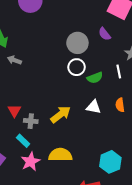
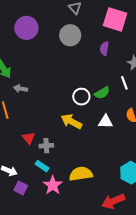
purple semicircle: (104, 34) -> (104, 48), turned 56
gray circle: (77, 43) -> (70, 35), moved
white circle: (77, 67) -> (81, 97), moved
yellow arrow: (61, 114) -> (71, 121), moved, turned -105

